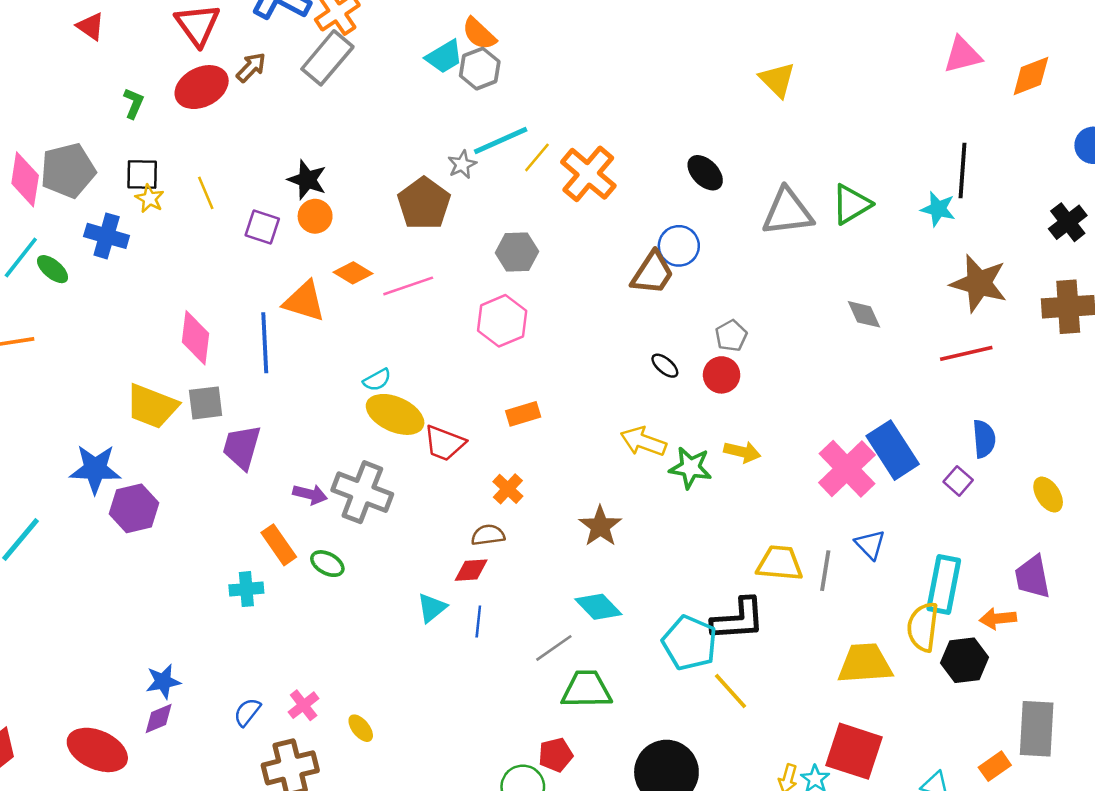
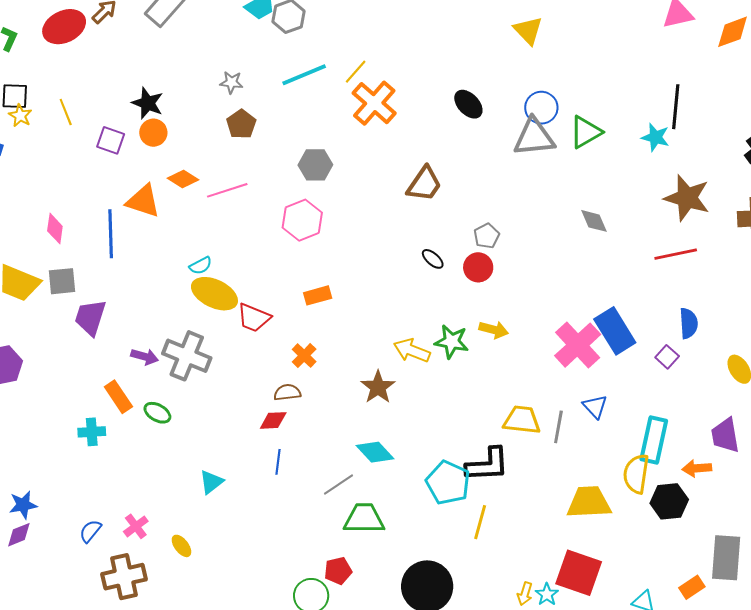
yellow line: (537, 157) -> (356, 72), moved
gray star: (462, 165) -> (231, 82), moved, turned 30
brown pentagon: (424, 203) -> (241, 124), size x0.7
blue circle: (679, 246) -> (541, 108), moved
pink diamond: (195, 338) -> (55, 229), size x0.7
yellow arrow: (643, 442) -> (412, 351), moved
cyan triangle: (432, 608) -> (211, 482), moved
yellow line: (731, 691) -> (480, 522), turned 56

